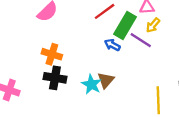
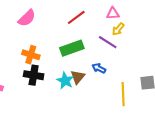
green rectangle: (125, 25) -> (72, 48), moved, turned 40
blue arrow: (112, 45) -> (99, 68), moved

